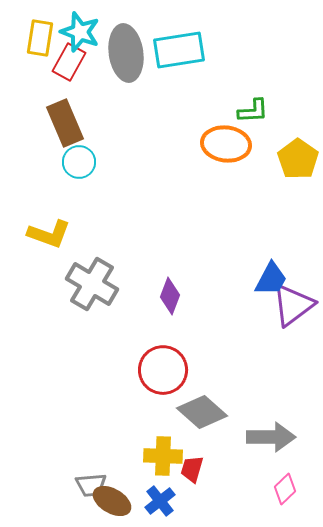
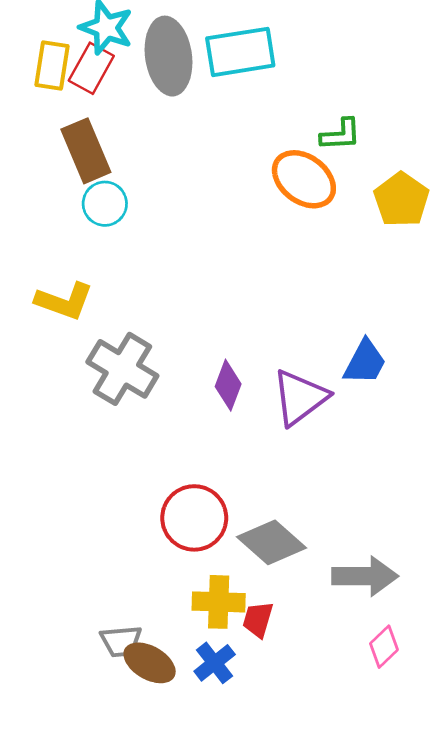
yellow rectangle: (40, 38) -> (52, 65), moved
orange ellipse: (226, 144) -> (304, 179), turned 30
purple triangle: (293, 305) -> (300, 397), moved
red circle: (163, 370) -> (194, 518), moved

